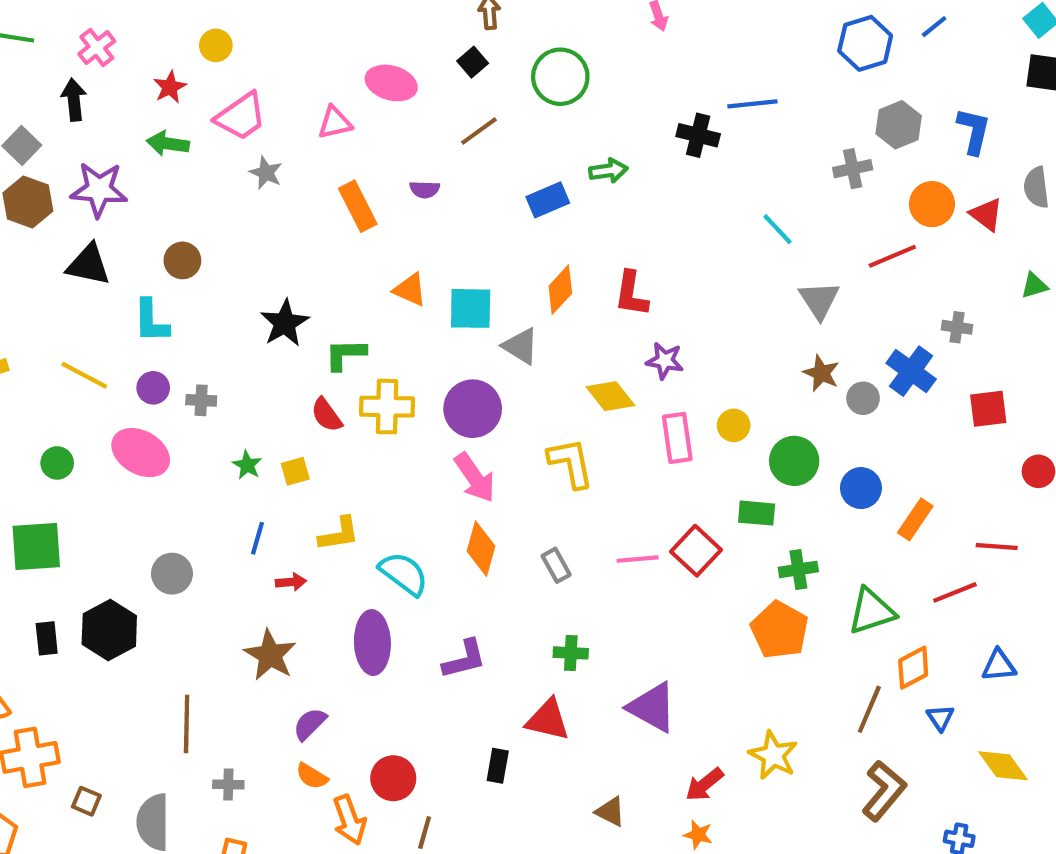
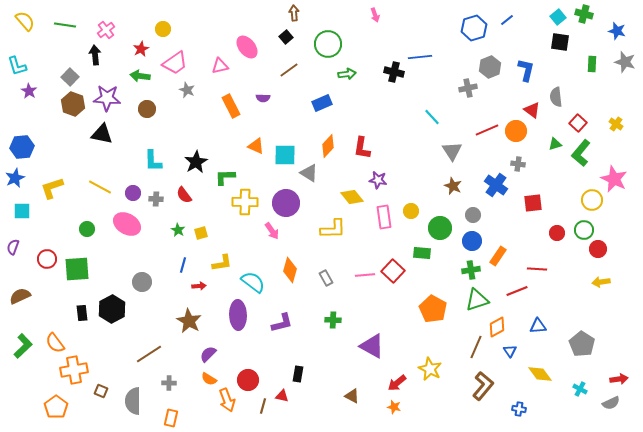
pink ellipse: (391, 83) -> (247, 47), turned 35
green arrow: (608, 171) -> (347, 74), moved
orange circle: (932, 204) -> (516, 131), moved
brown circle: (182, 260) -> (147, 109), moved
cyan L-shape: (151, 321) -> (153, 161), moved
gray circle: (863, 398) -> (473, 215), moved
red semicircle: (326, 415) -> (184, 195), moved
yellow L-shape: (571, 463) -> (333, 229), turned 100
pink arrow: (475, 478) -> (272, 231), moved, size x0.7
green cross: (798, 569) -> (471, 270), moved
red triangle: (548, 720) -> (282, 396), moved, size x0.6
brown line: (187, 724) -> (149, 354), turned 56

